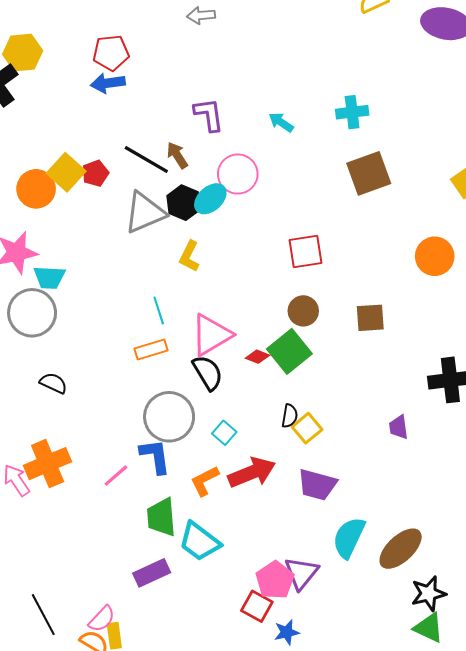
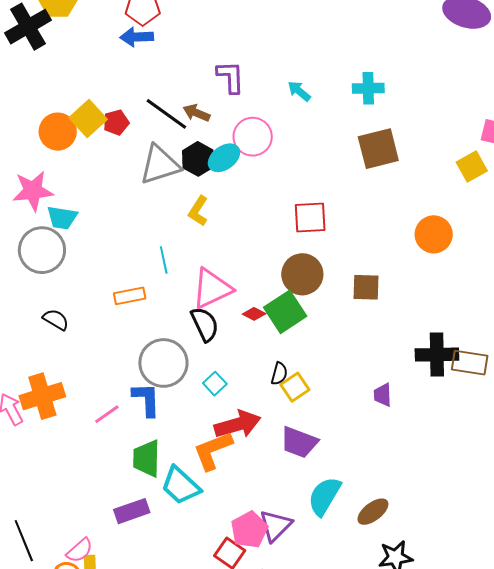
brown arrow: (177, 155) -> (196, 113), turned -40
brown circle: (303, 311) -> (302, 274), size x1.4
orange rectangle: (151, 349) -> (130, 296), moved
orange L-shape: (205, 481) -> (213, 451), moved, size x1.4
brown ellipse: (401, 549) -> (373, 512), size x0.7

